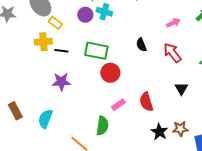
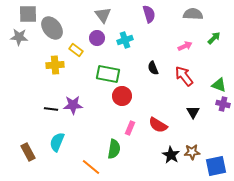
cyan cross: (104, 12) -> (125, 40), moved, turned -35
yellow rectangle: (55, 23) -> (76, 50), moved
black line: (61, 51) -> (51, 109), moved
red semicircle: (146, 102) -> (158, 125), turned -42
pink rectangle: (118, 105) -> (130, 128), turned -32
brown rectangle: (15, 111) -> (28, 152), moved

